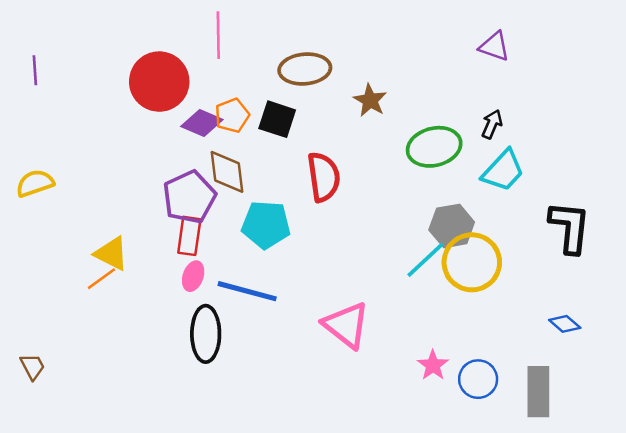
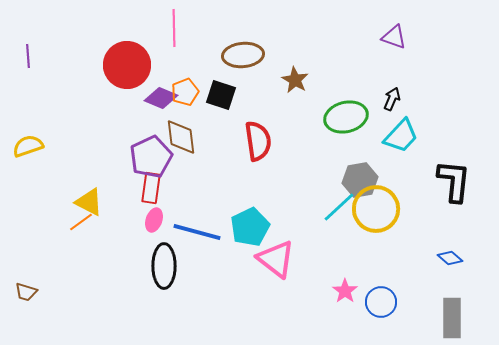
cyan pentagon: (266, 225) -> (250, 227), moved, turned -30
brown trapezoid: (32, 367) -> (26, 292), turned 135
gray rectangle: (538, 392) -> (452, 318), moved

